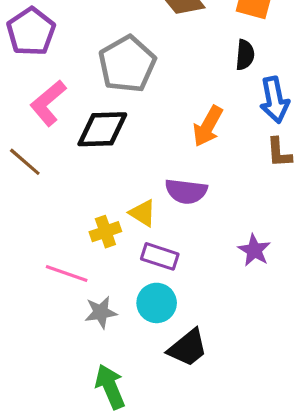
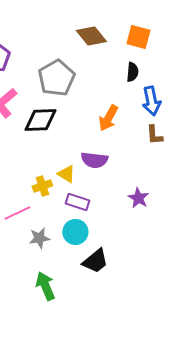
pink line: (67, 273) -> (17, 213), turned -44

